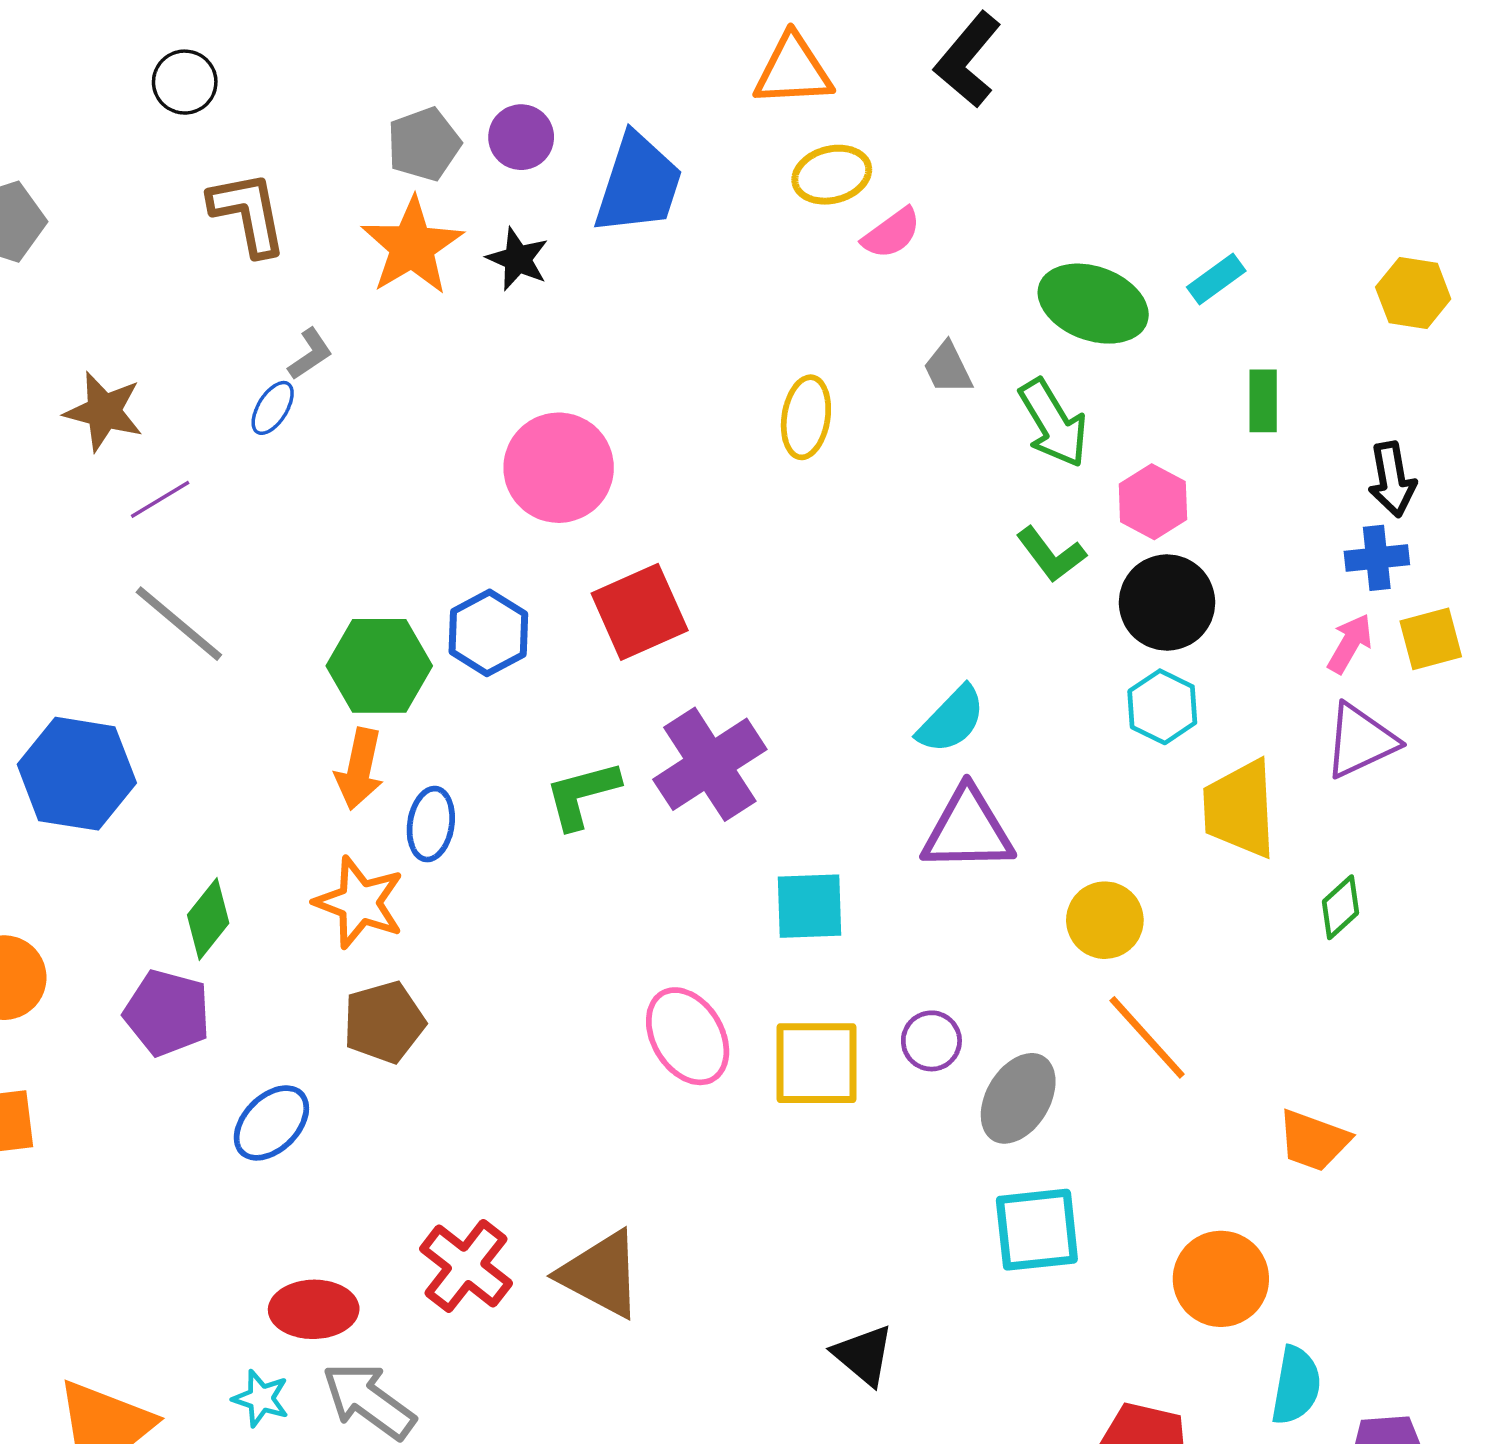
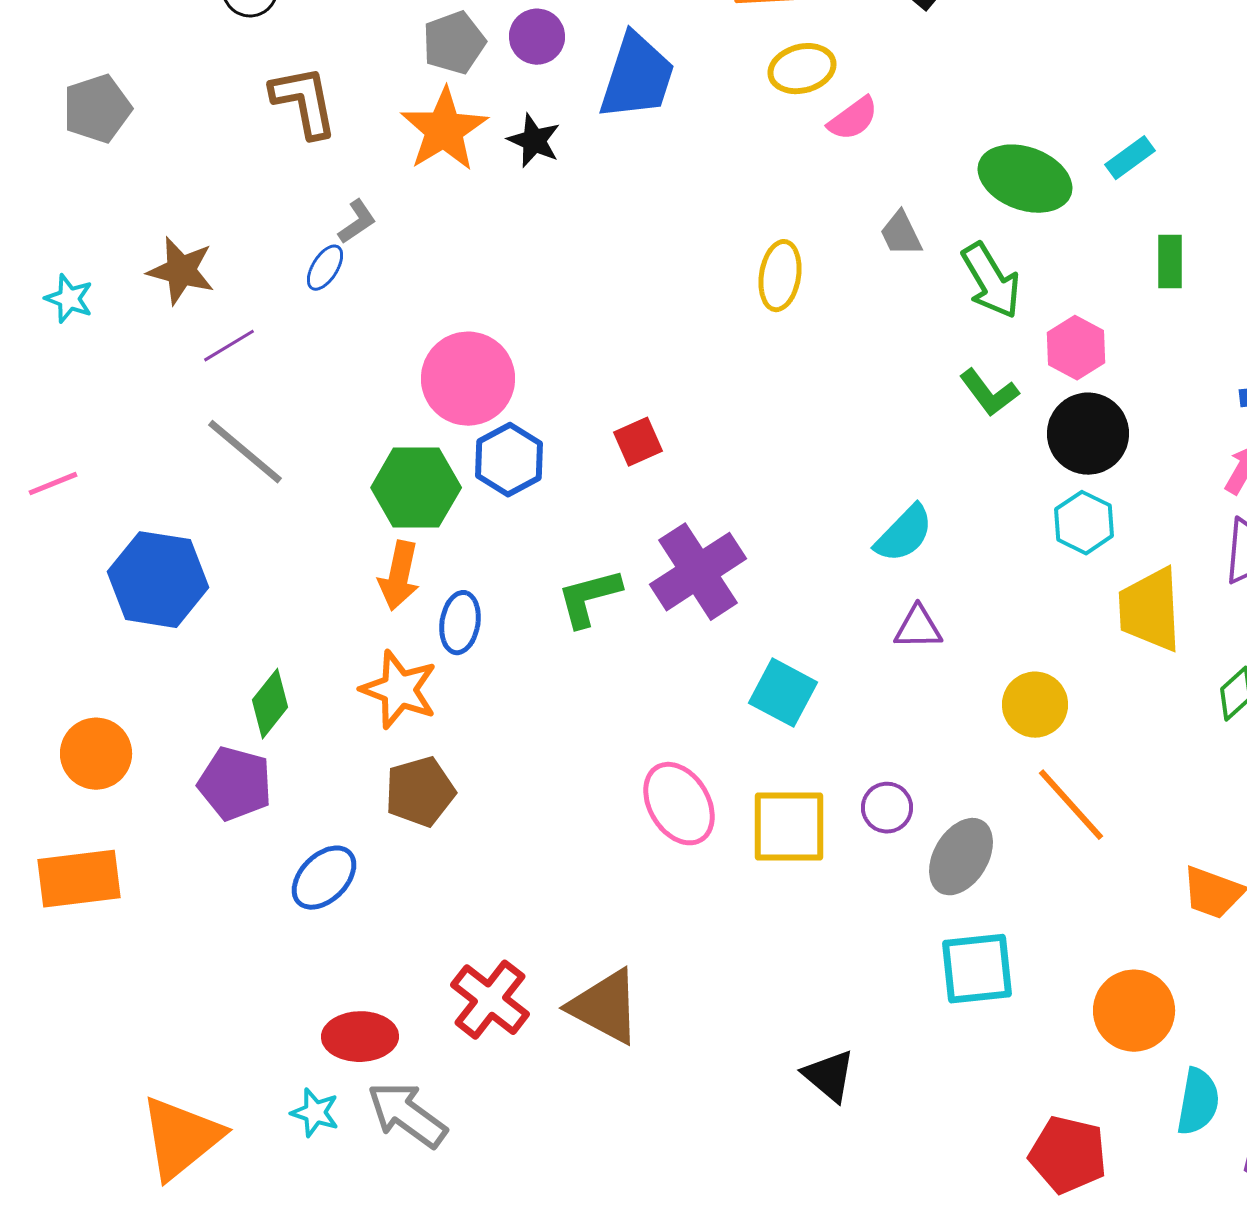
pink circle: (559, 468) -> (468, 379), moved
red square: (640, 612) -> (638, 442), size x0.6
purple triangle: (968, 830) -> (918, 628), size x0.6
cyan square: (809, 906) -> (783, 693), turned 30

